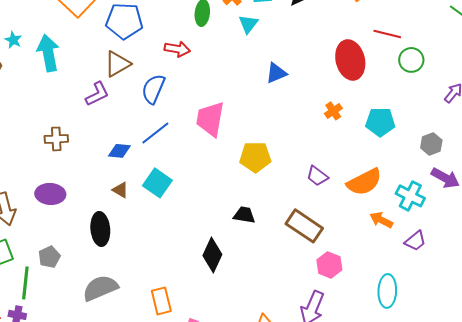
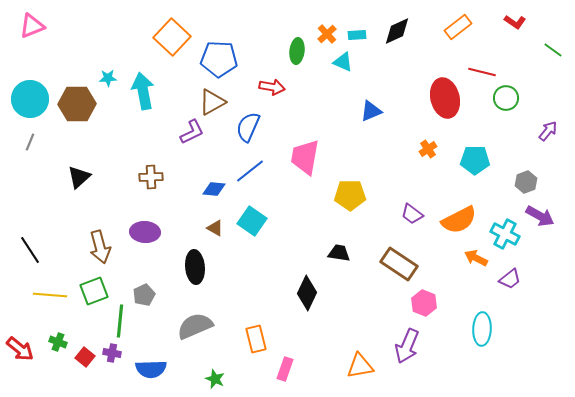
cyan triangle: (248, 24) -> (343, 62), turned -45
cyan star: (13, 40) -> (108, 78), turned -30

